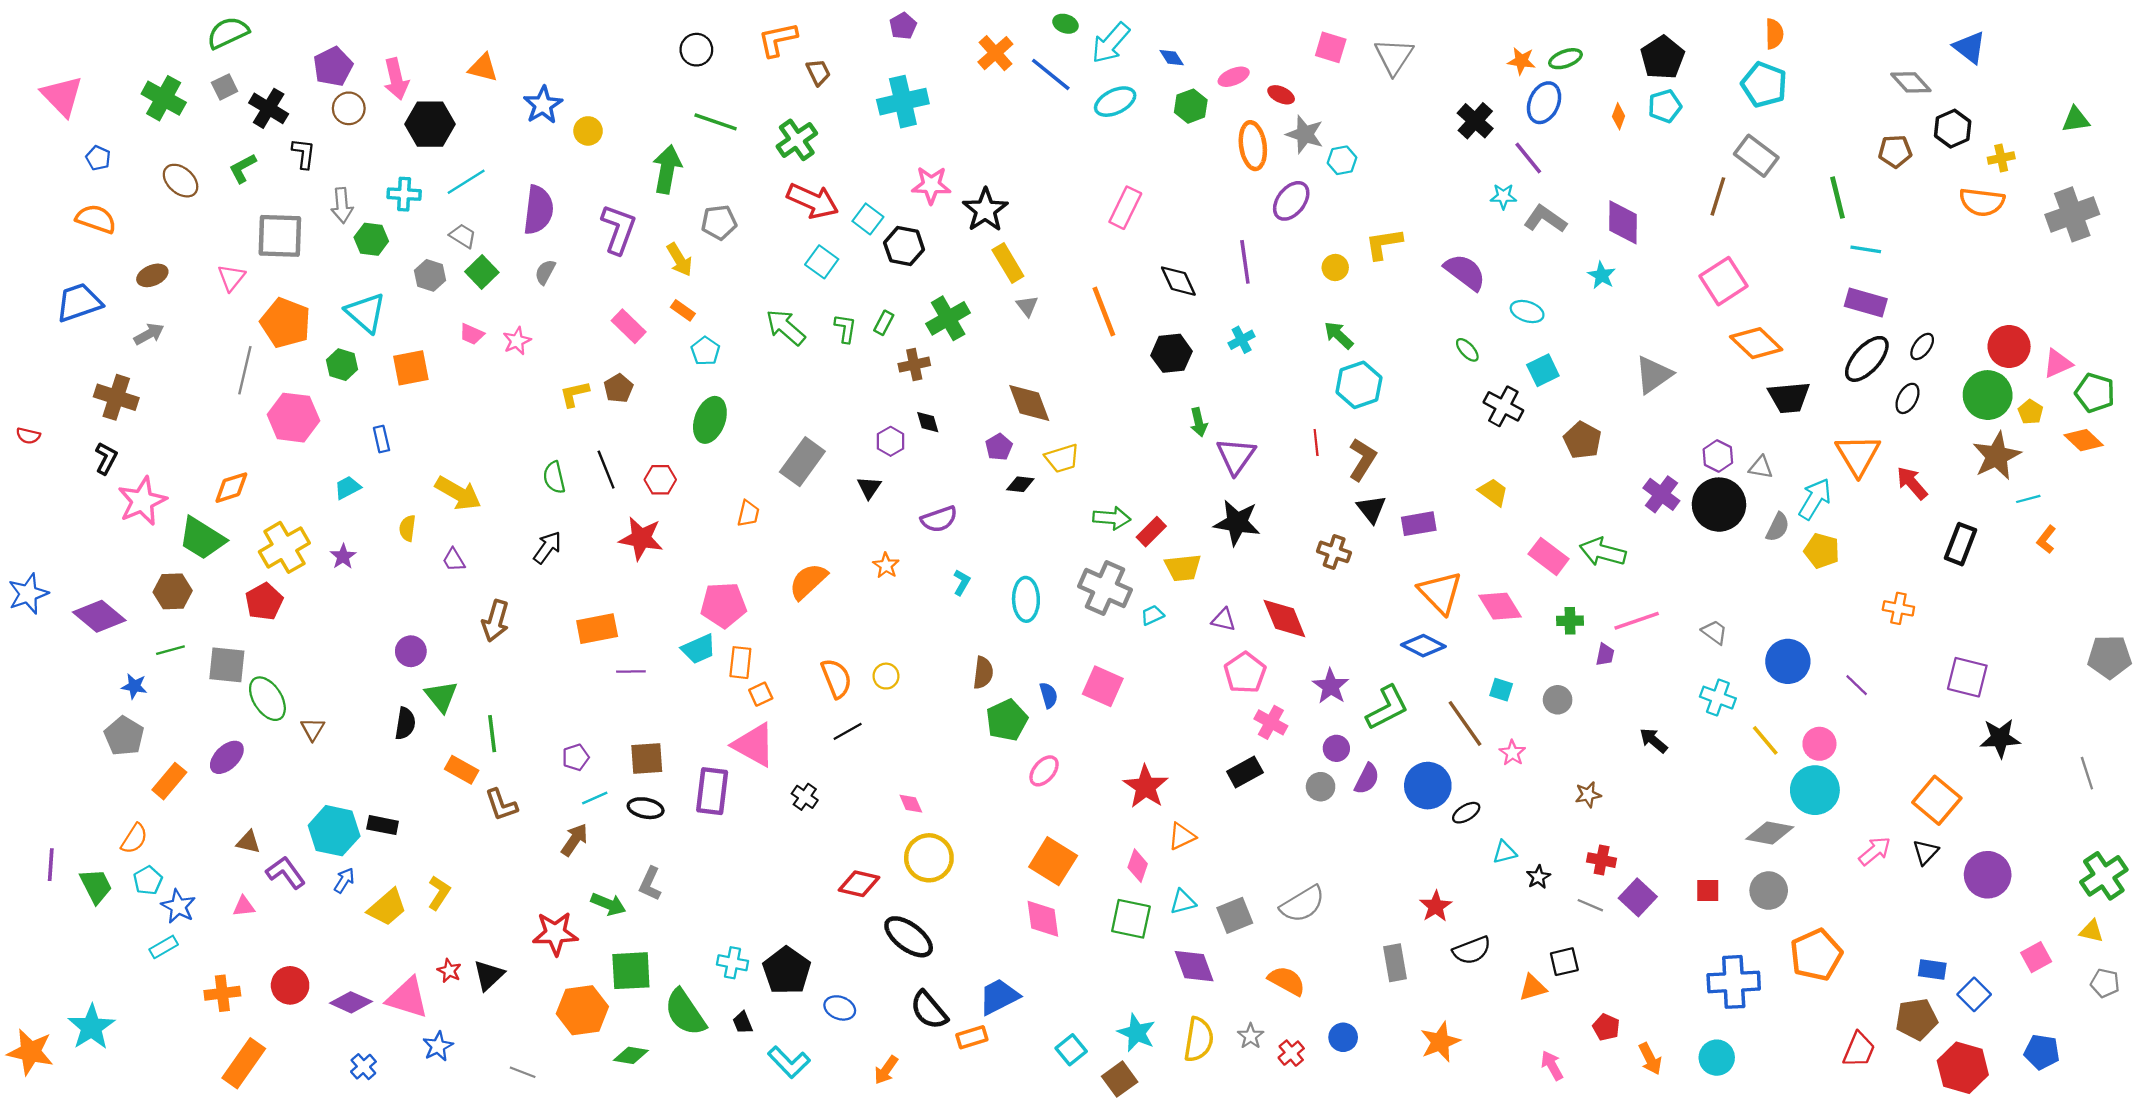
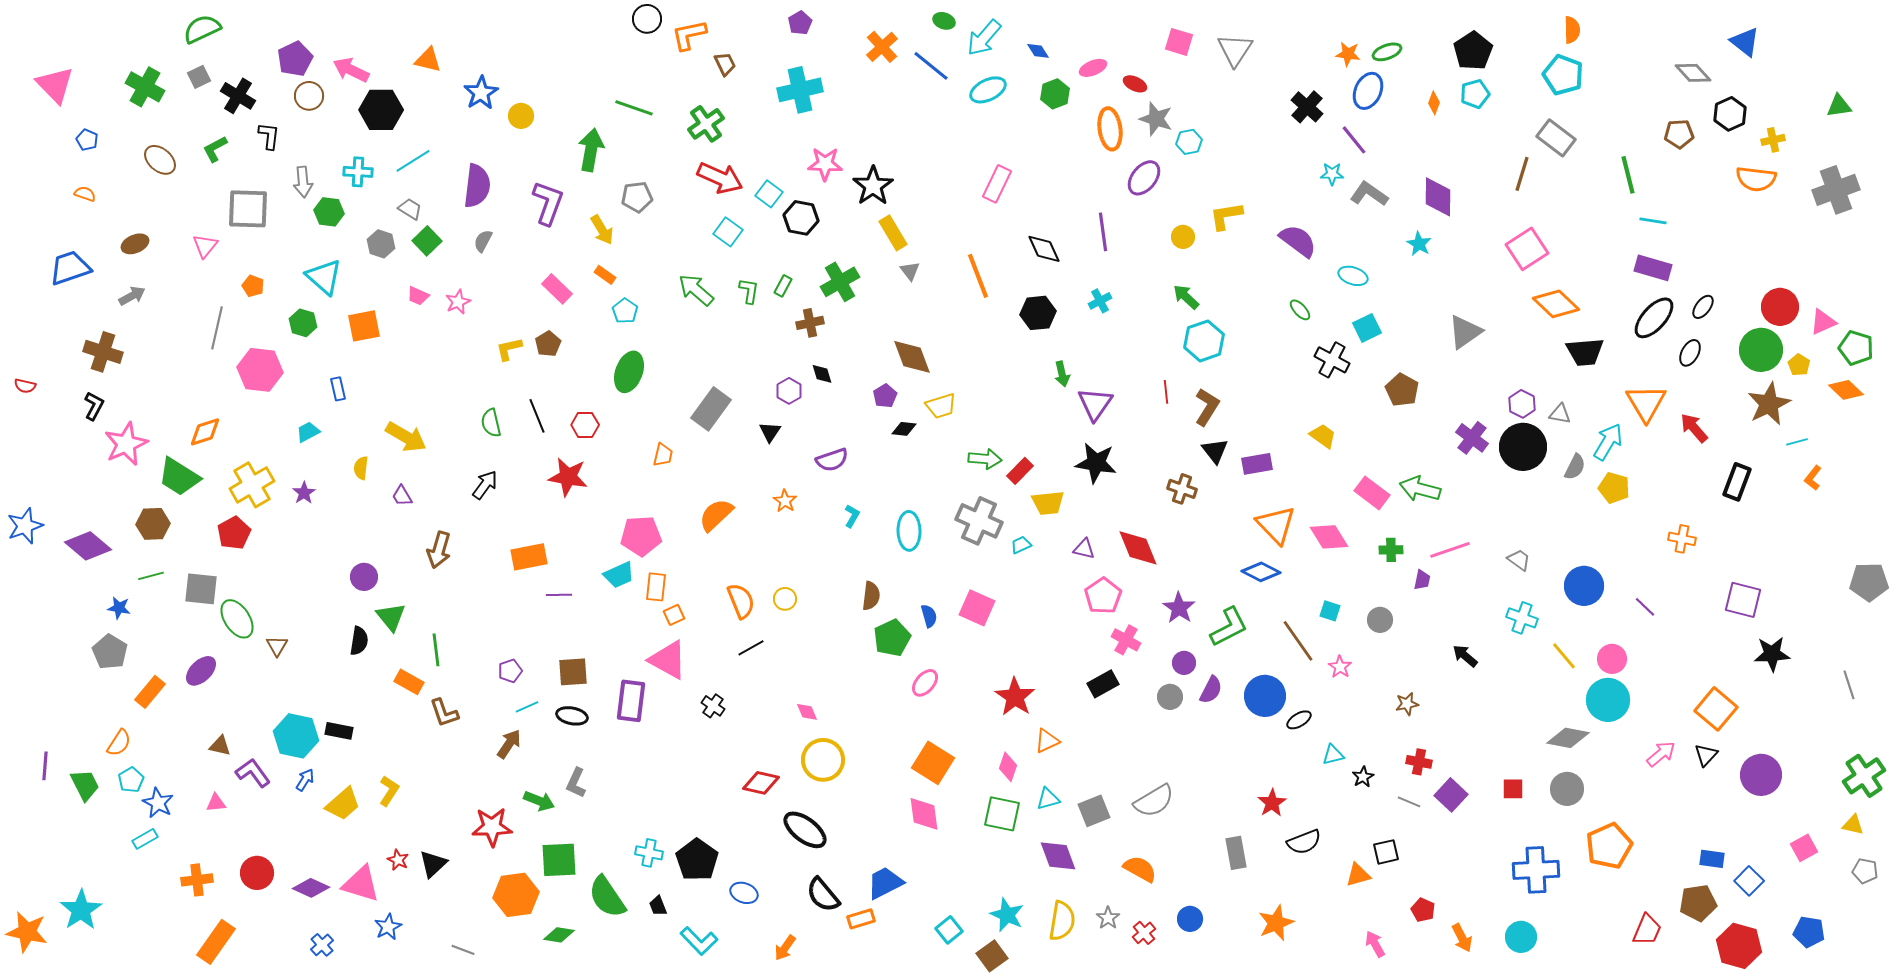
black circle: (696, 50) -> (647, 19), moved
pink arrow: (396, 79) -> (351, 70), turned 129
orange semicircle: (96, 219) -> (85, 194), size x0.6
orange pentagon: (286, 323) -> (253, 286), size x0.5

